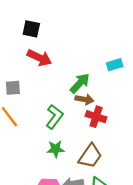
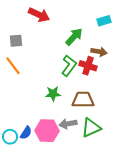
brown arrow: (84, 99) -> (99, 52), moved
green L-shape: (54, 117) -> (69, 66), moved
brown trapezoid: (90, 156) -> (83, 100), turned -125

